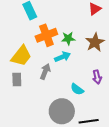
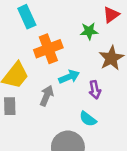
green star: (68, 38) -> (89, 31), moved
purple arrow: (97, 77) -> (95, 90), moved

